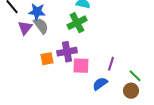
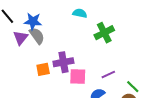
green cross: (77, 23) -> (104, 33), moved
purple line: (111, 64) -> (108, 74), turned 48

